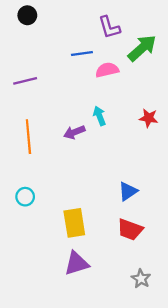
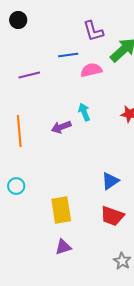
purple line: (25, 81) -> (29, 75), moved
purple triangle: (76, 263) -> (63, 247), size x0.7

